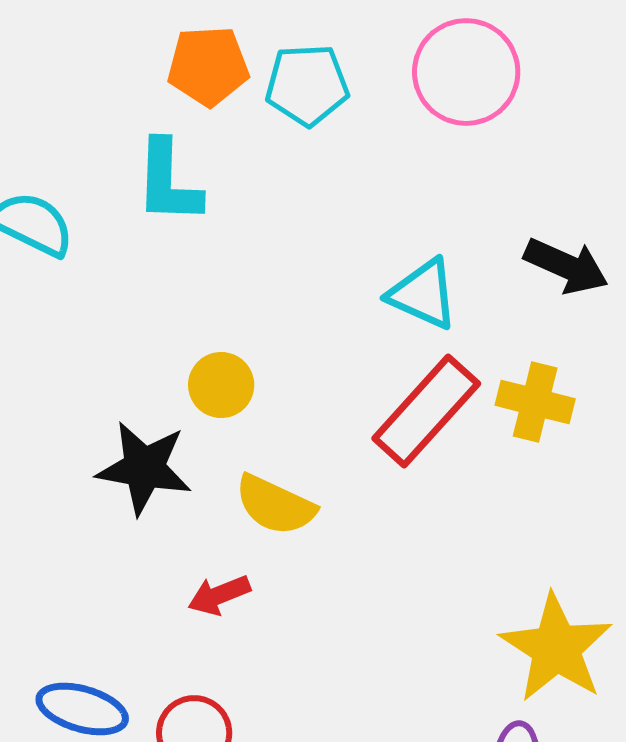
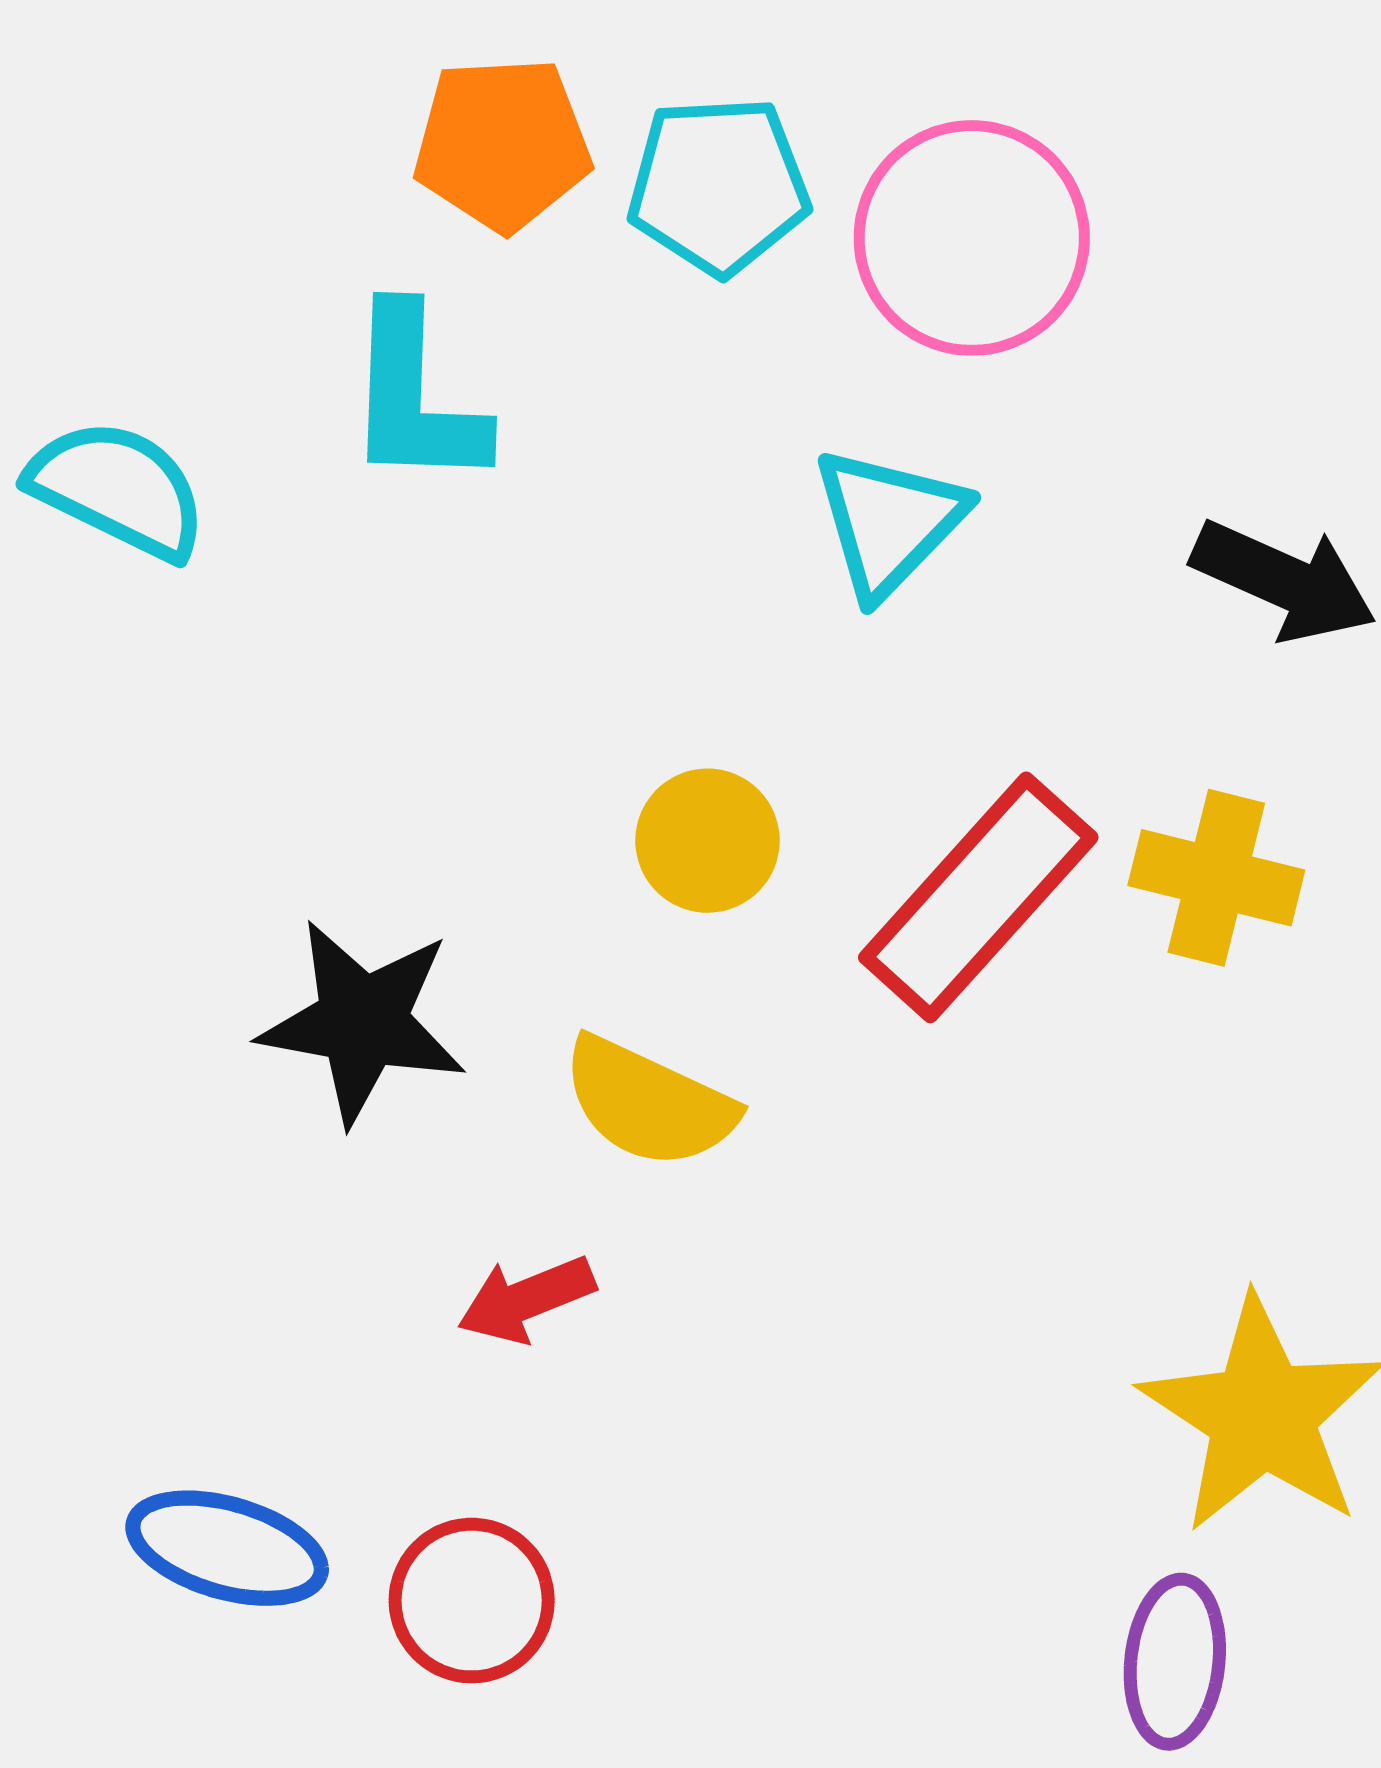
pink circle: (466, 72) -> (972, 238), moved
cyan triangle: (423, 294) -> (889, 522), moved, turned 50
yellow circle: (221, 385) -> (708, 841), moved

